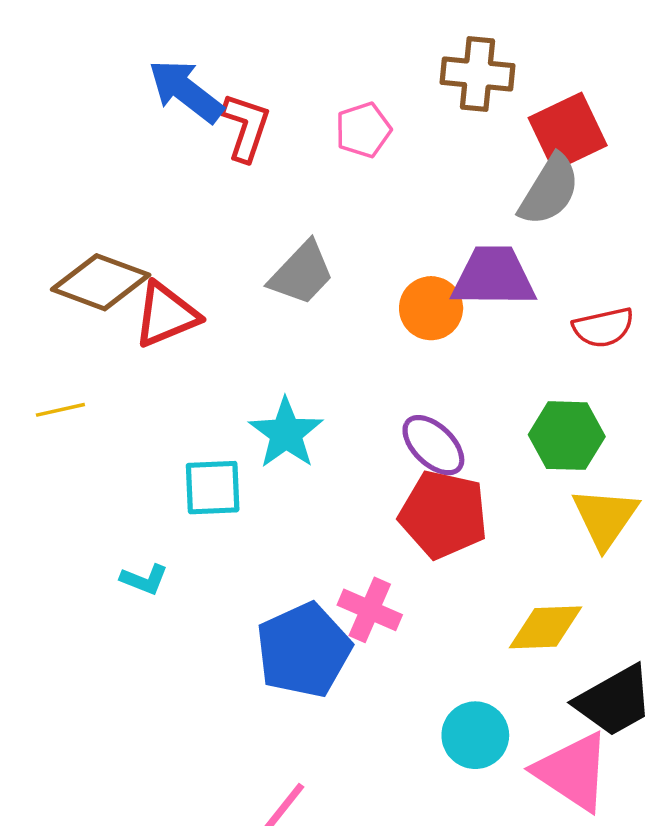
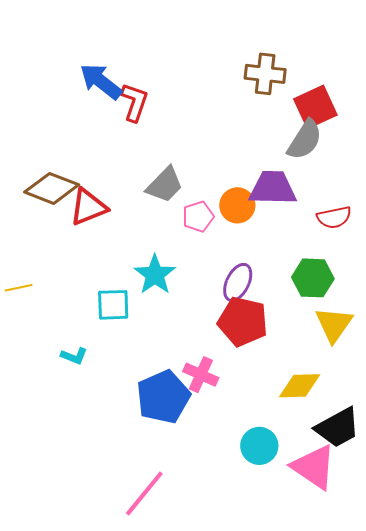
pink pentagon: (363, 130) -> (198, 217), moved
yellow line: (60, 410) -> (19, 288), moved
purple ellipse: (433, 445) -> (238, 282), turned 72

